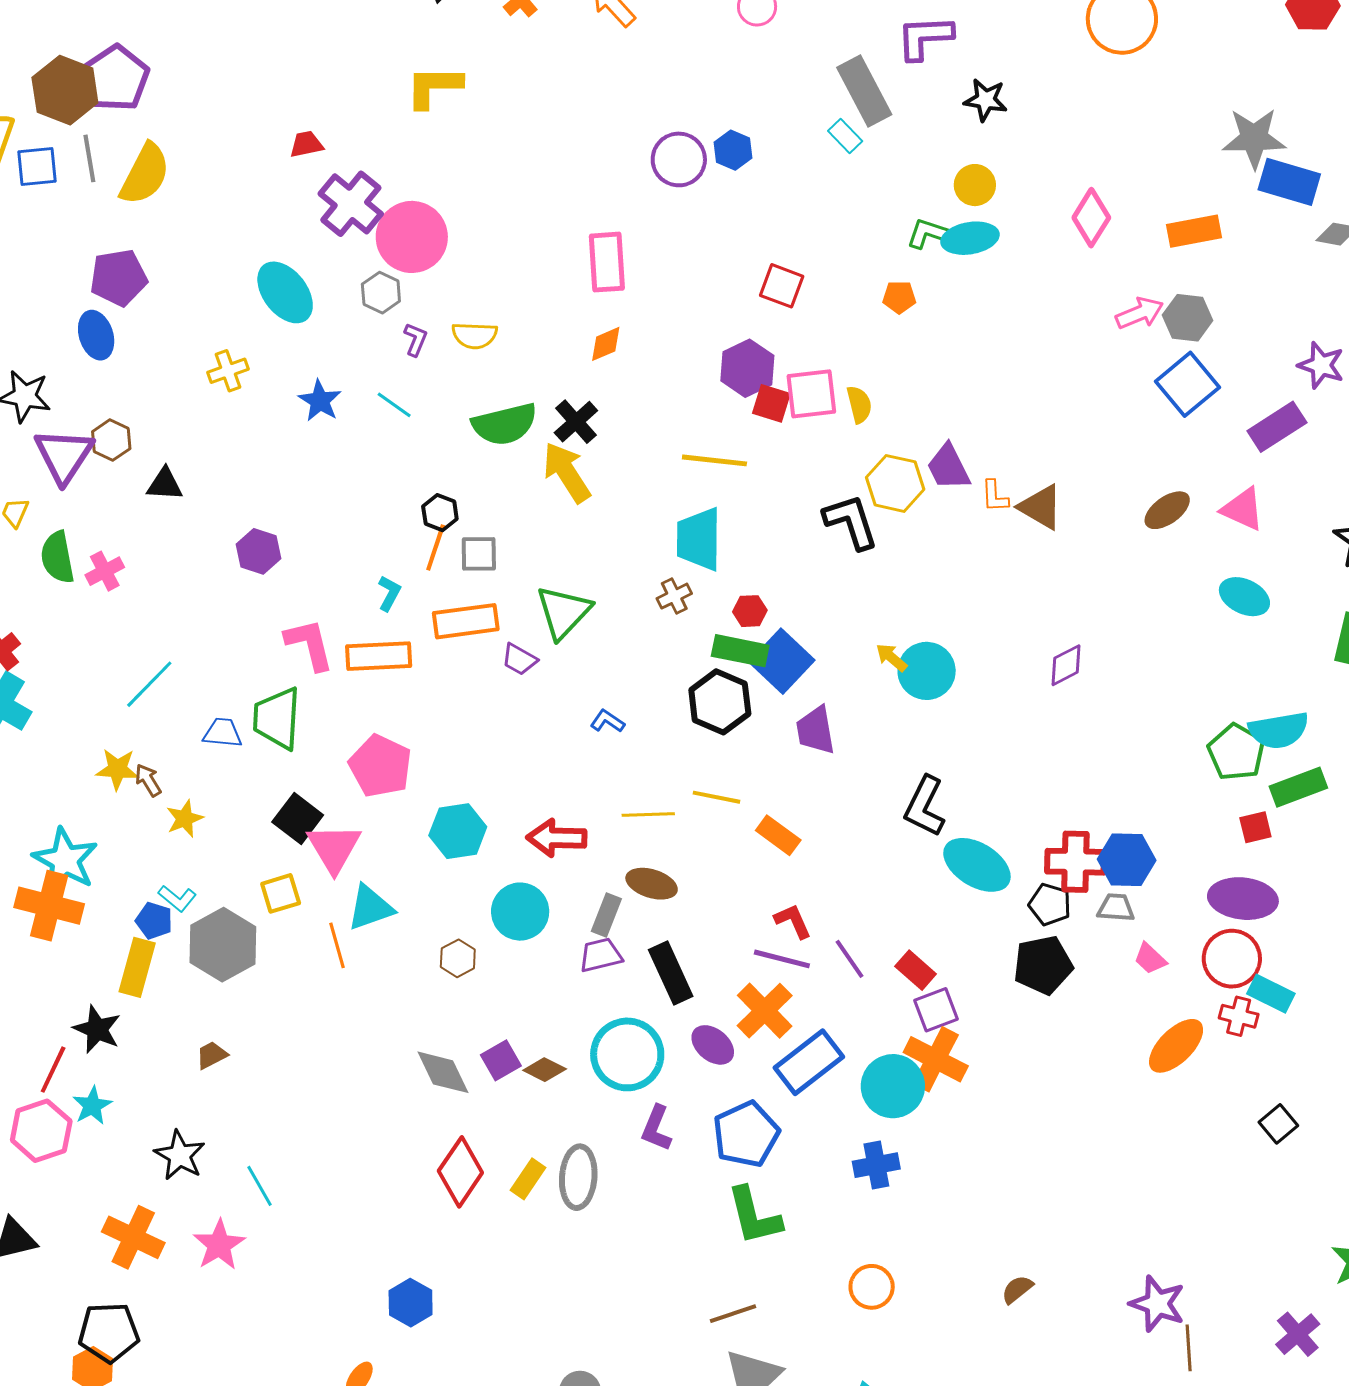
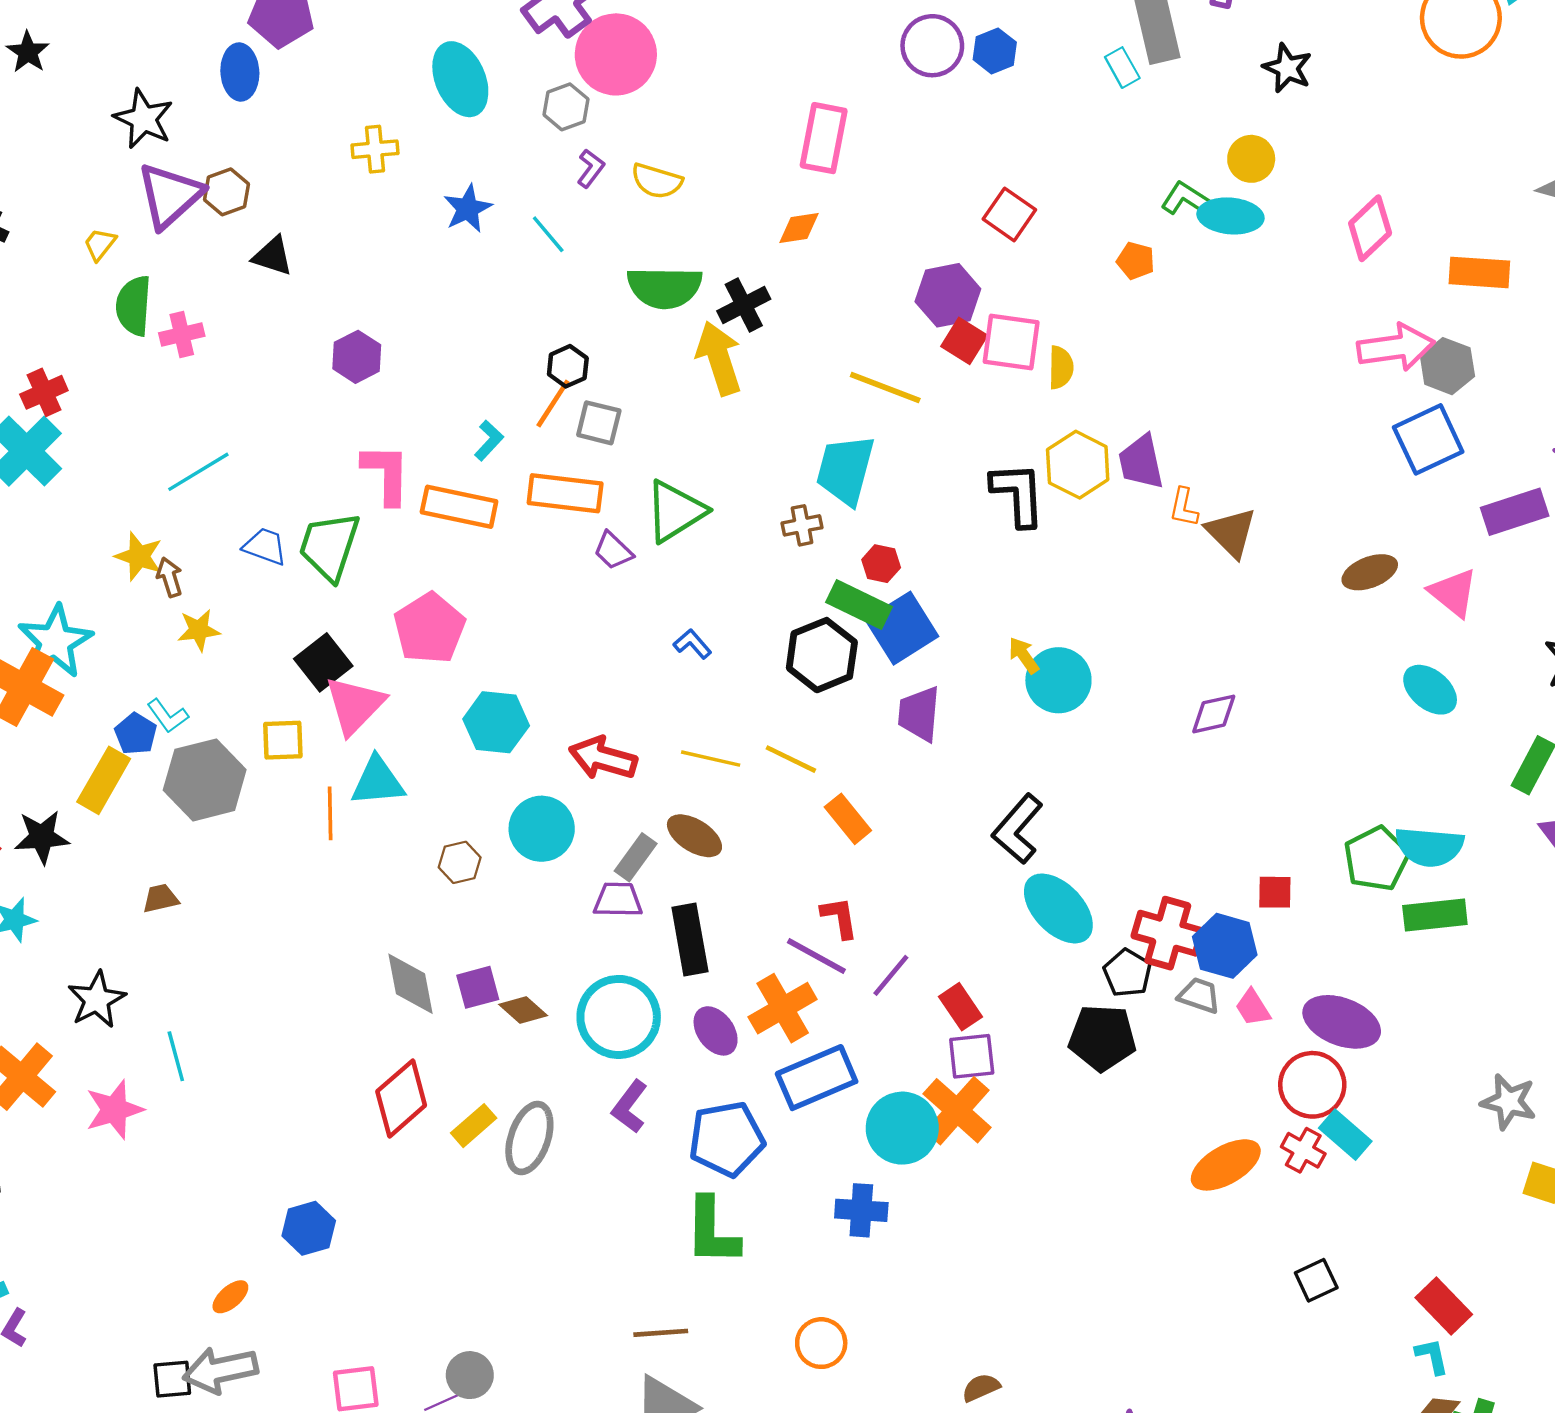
pink arrow: (1140, 313) -> (1396, 347), size x1.4
red square: (1255, 827) -> (1275, 892), moved
purple line: (849, 959) -> (891, 975), turned 60
pink trapezoid: (1150, 959) -> (1253, 1008), moved
black star: (97, 1029) -> (42, 837), turned 30

